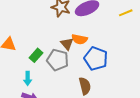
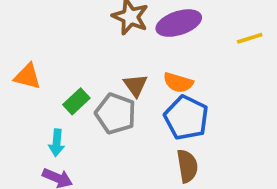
orange semicircle: (80, 39) -> (178, 83), moved
brown semicircle: (85, 86) -> (187, 166), moved

